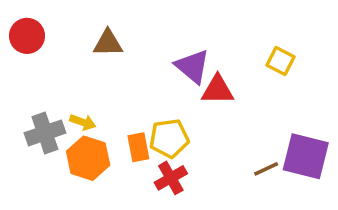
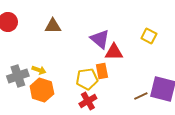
orange rectangle: (138, 147) -> (102, 71), moved

